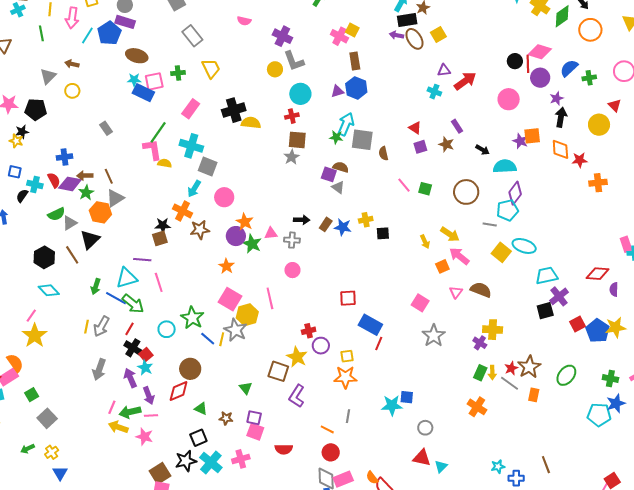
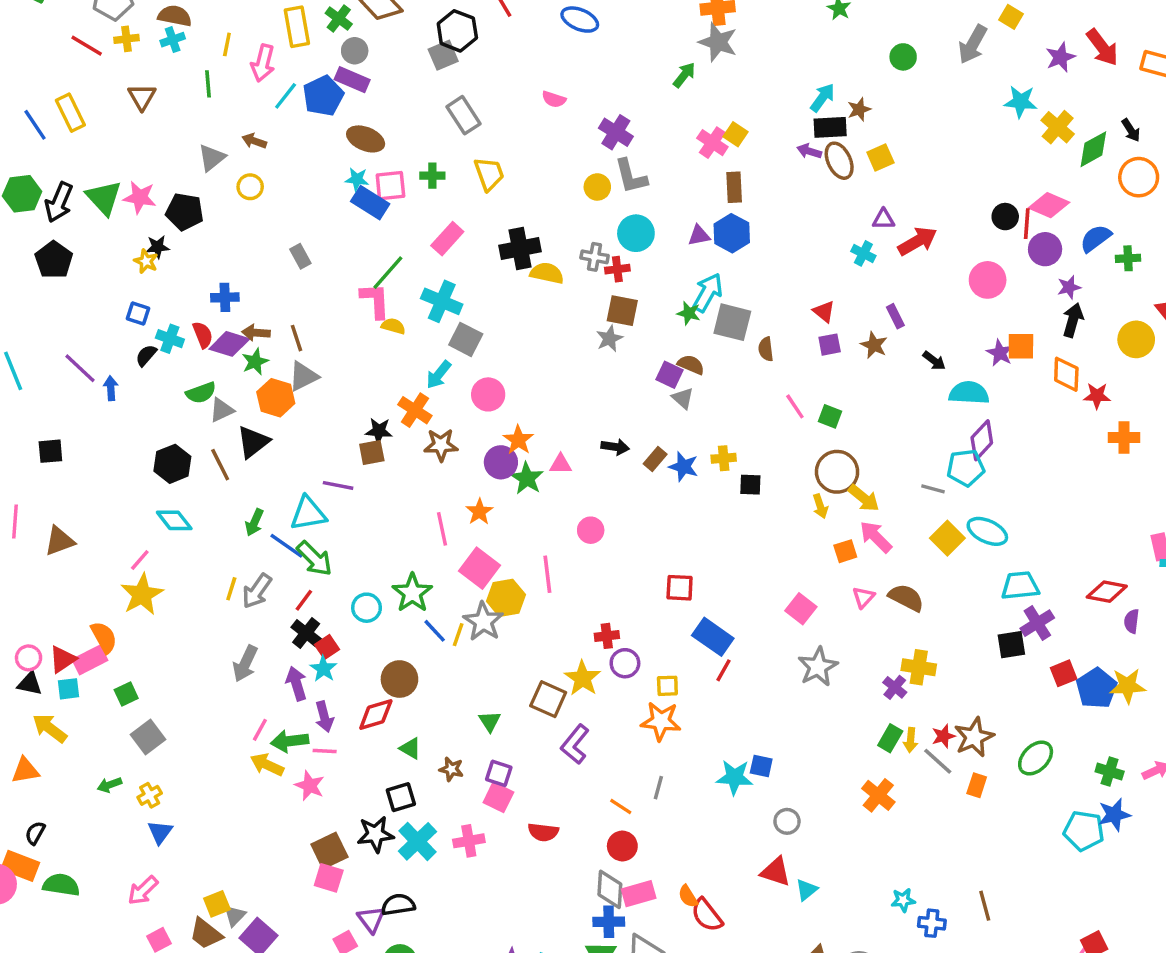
brown circle: (466, 192) -> (837, 472), moved
gray cross: (292, 240) -> (595, 257), moved
pink line: (159, 282) -> (442, 529), moved

